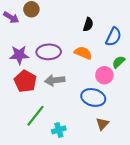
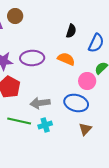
gray arrow: (55, 80) -> (40, 103), moved
green line: (35, 116) -> (19, 121), turned 65
cyan cross: (59, 130) -> (45, 125), moved

